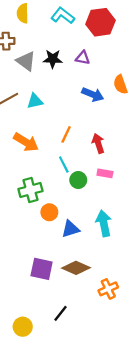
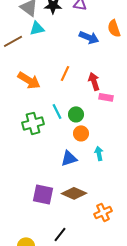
cyan triangle: (35, 101) -> (37, 28), moved
cyan line: (64, 164) -> (57, 111), moved
pink rectangle: (105, 173) -> (106, 97), moved
orange circle: (49, 212) -> (81, 133), moved
cyan arrow: (104, 223) -> (99, 153), size x0.6

